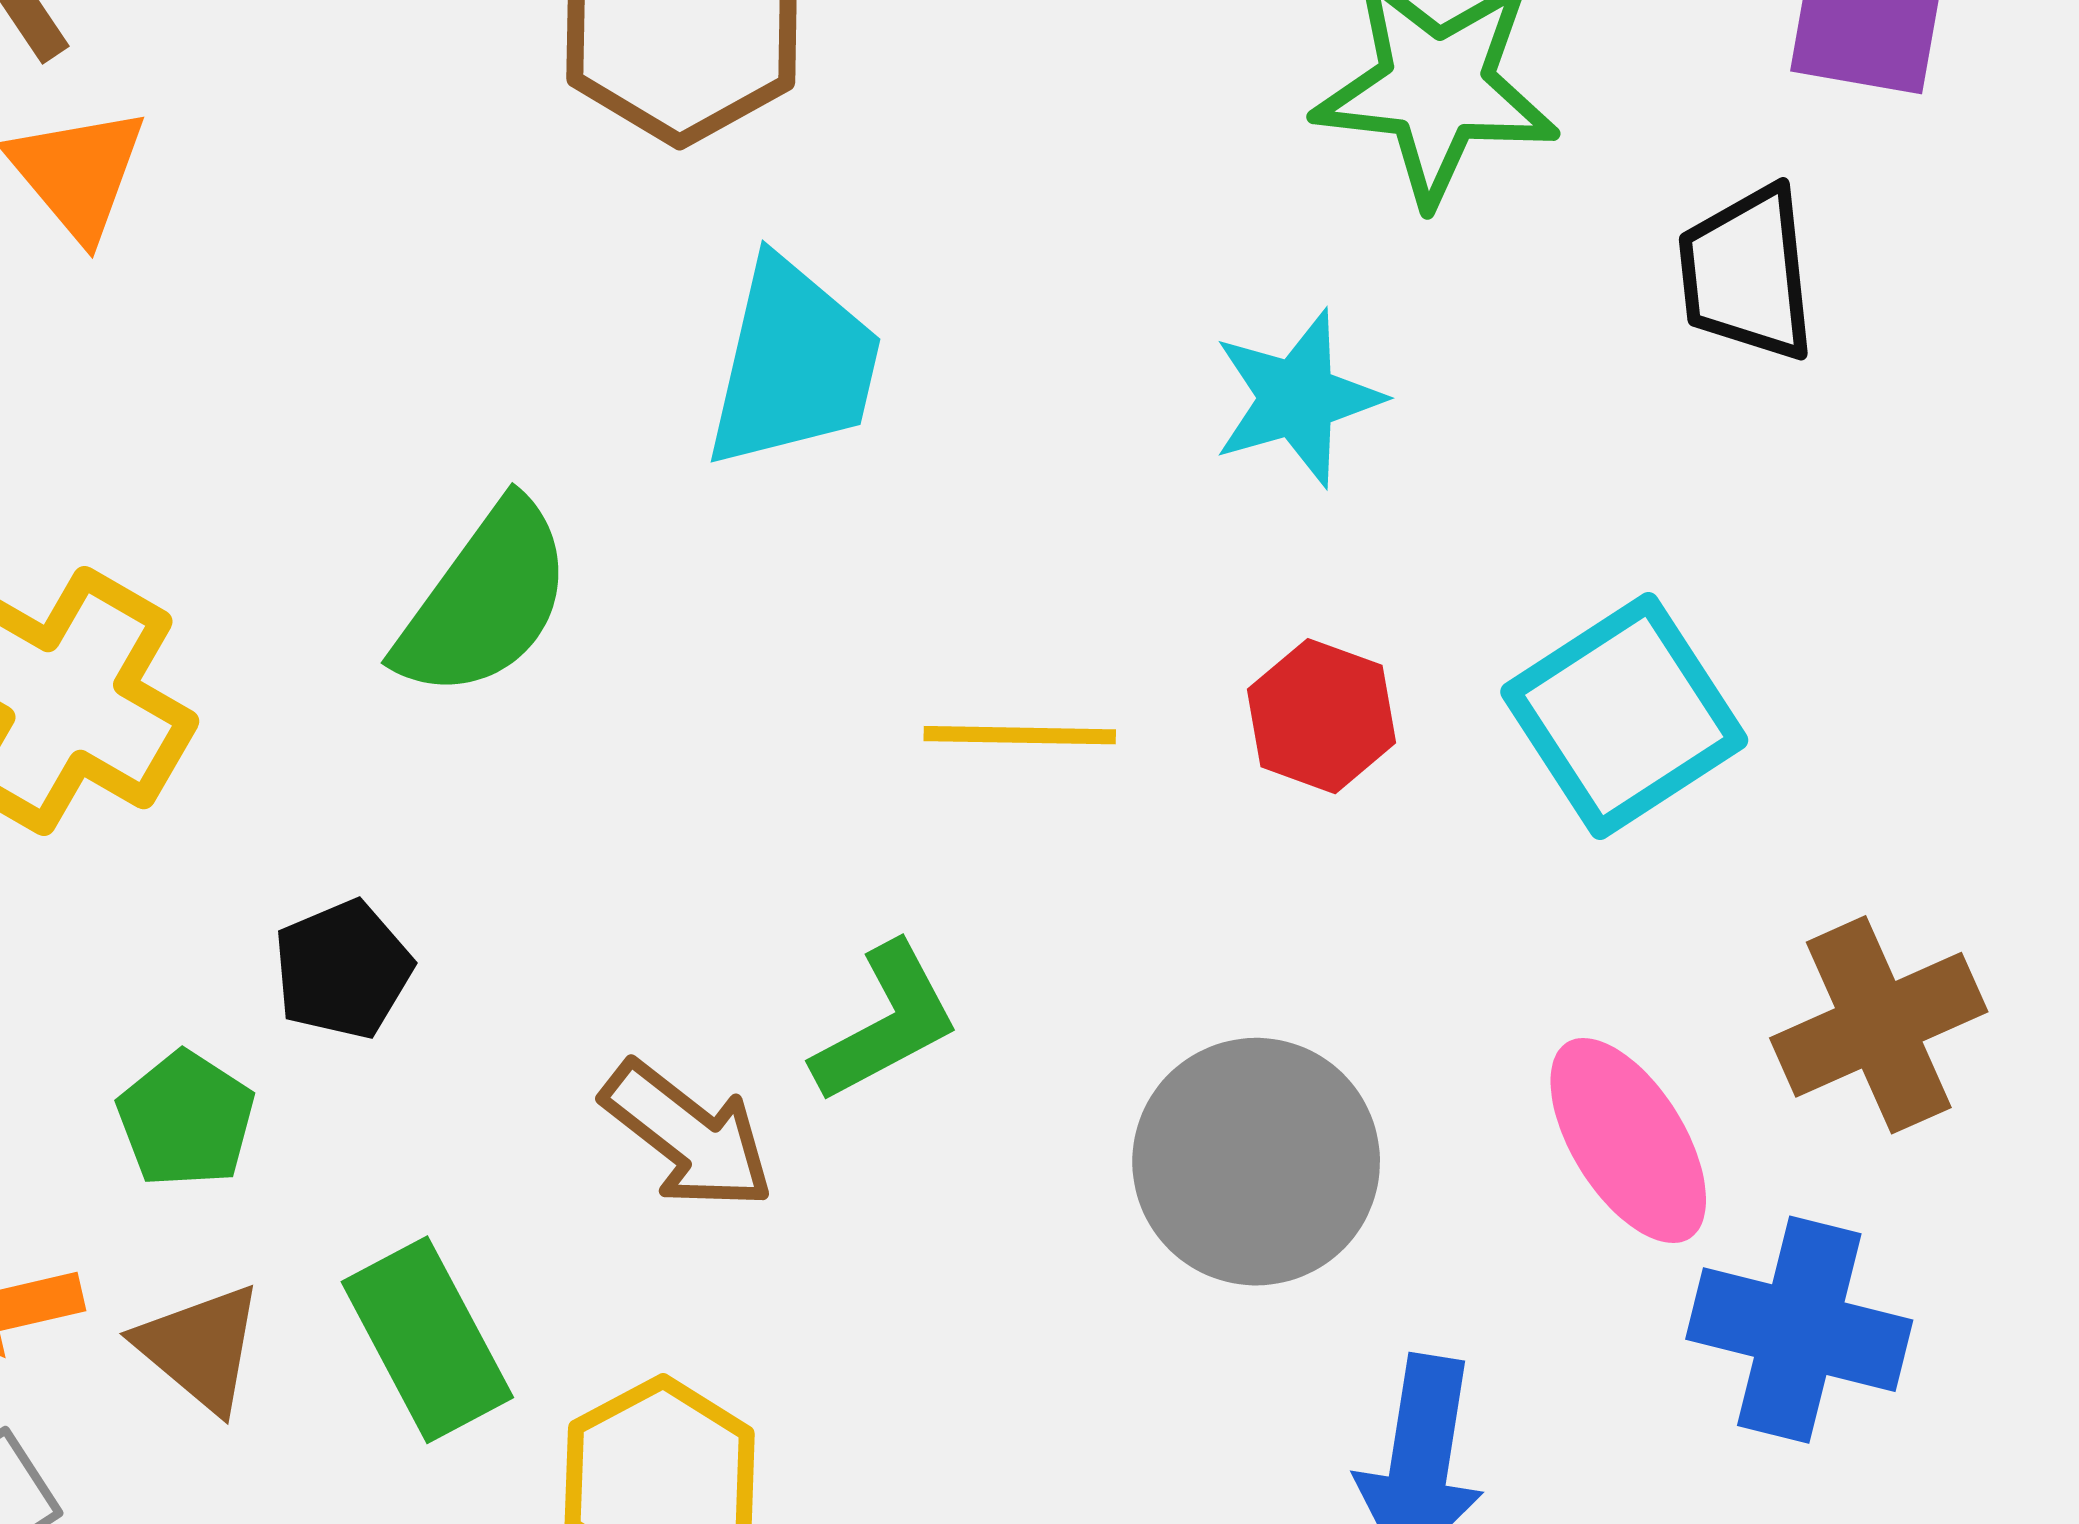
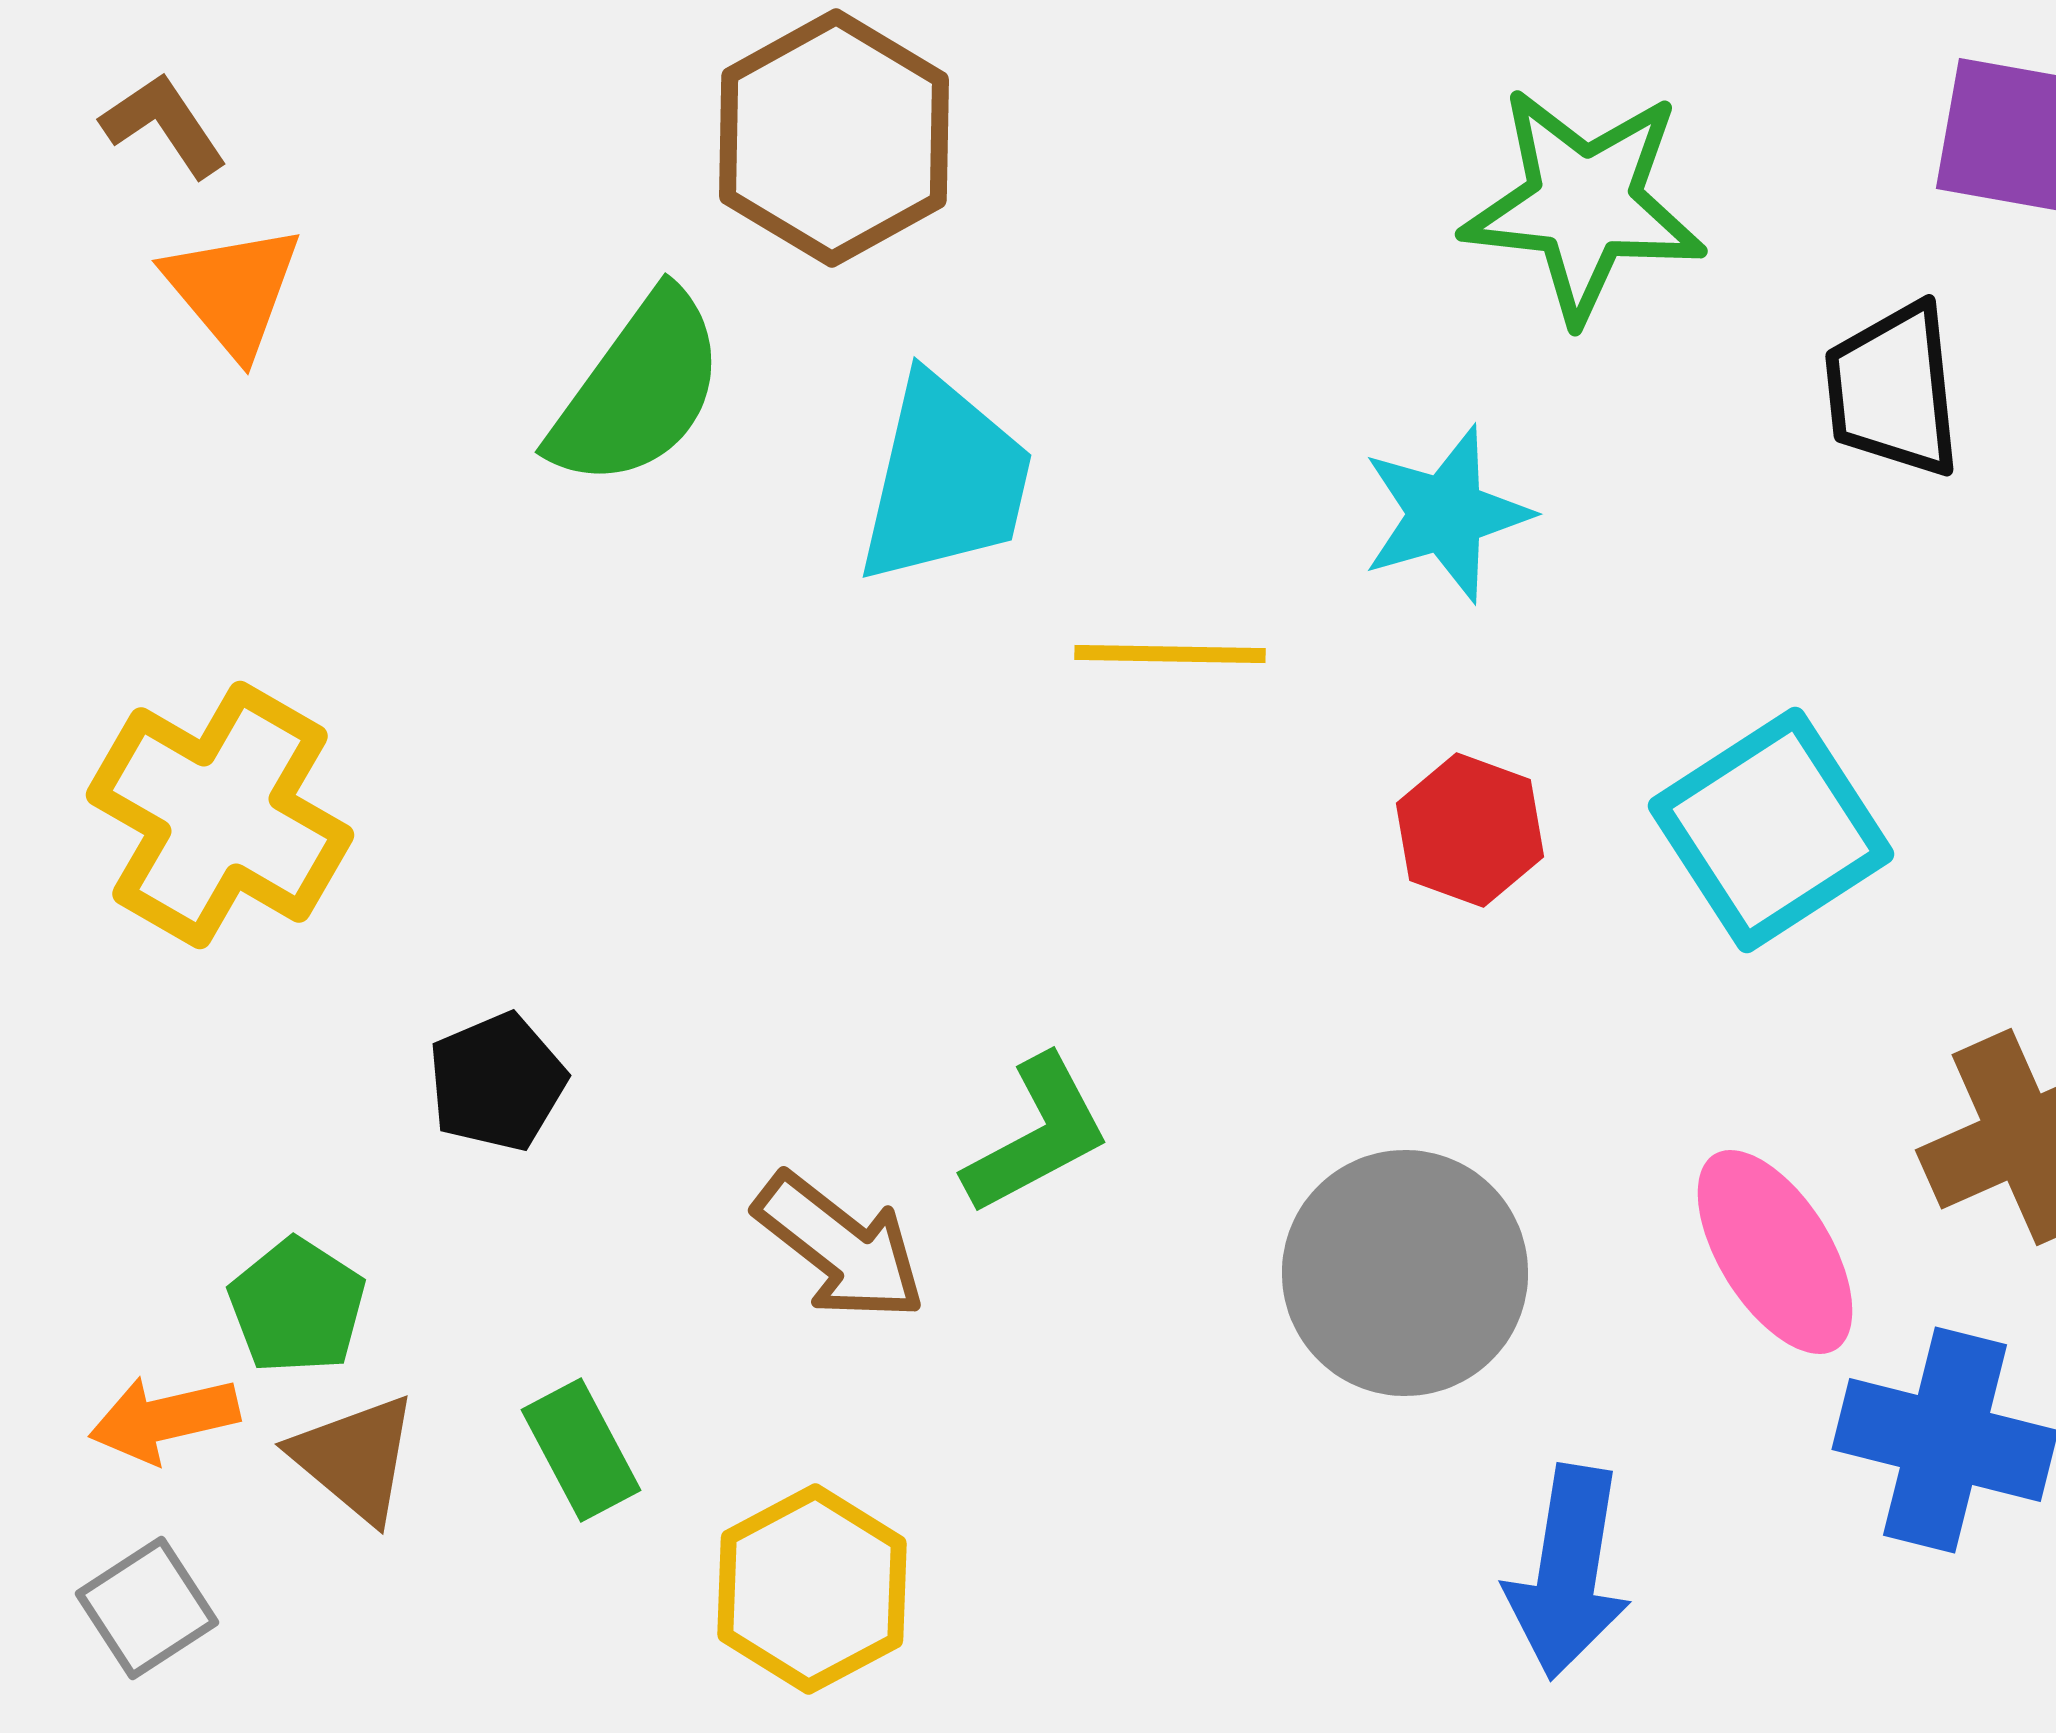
green semicircle: (485, 600) -> (638, 390), moved
yellow line: (1020, 735) -> (1170, 654), moved
green pentagon: (186, 1119) -> (297, 1306), moved
green rectangle: (427, 1340) -> (581, 1450), size x0.7

